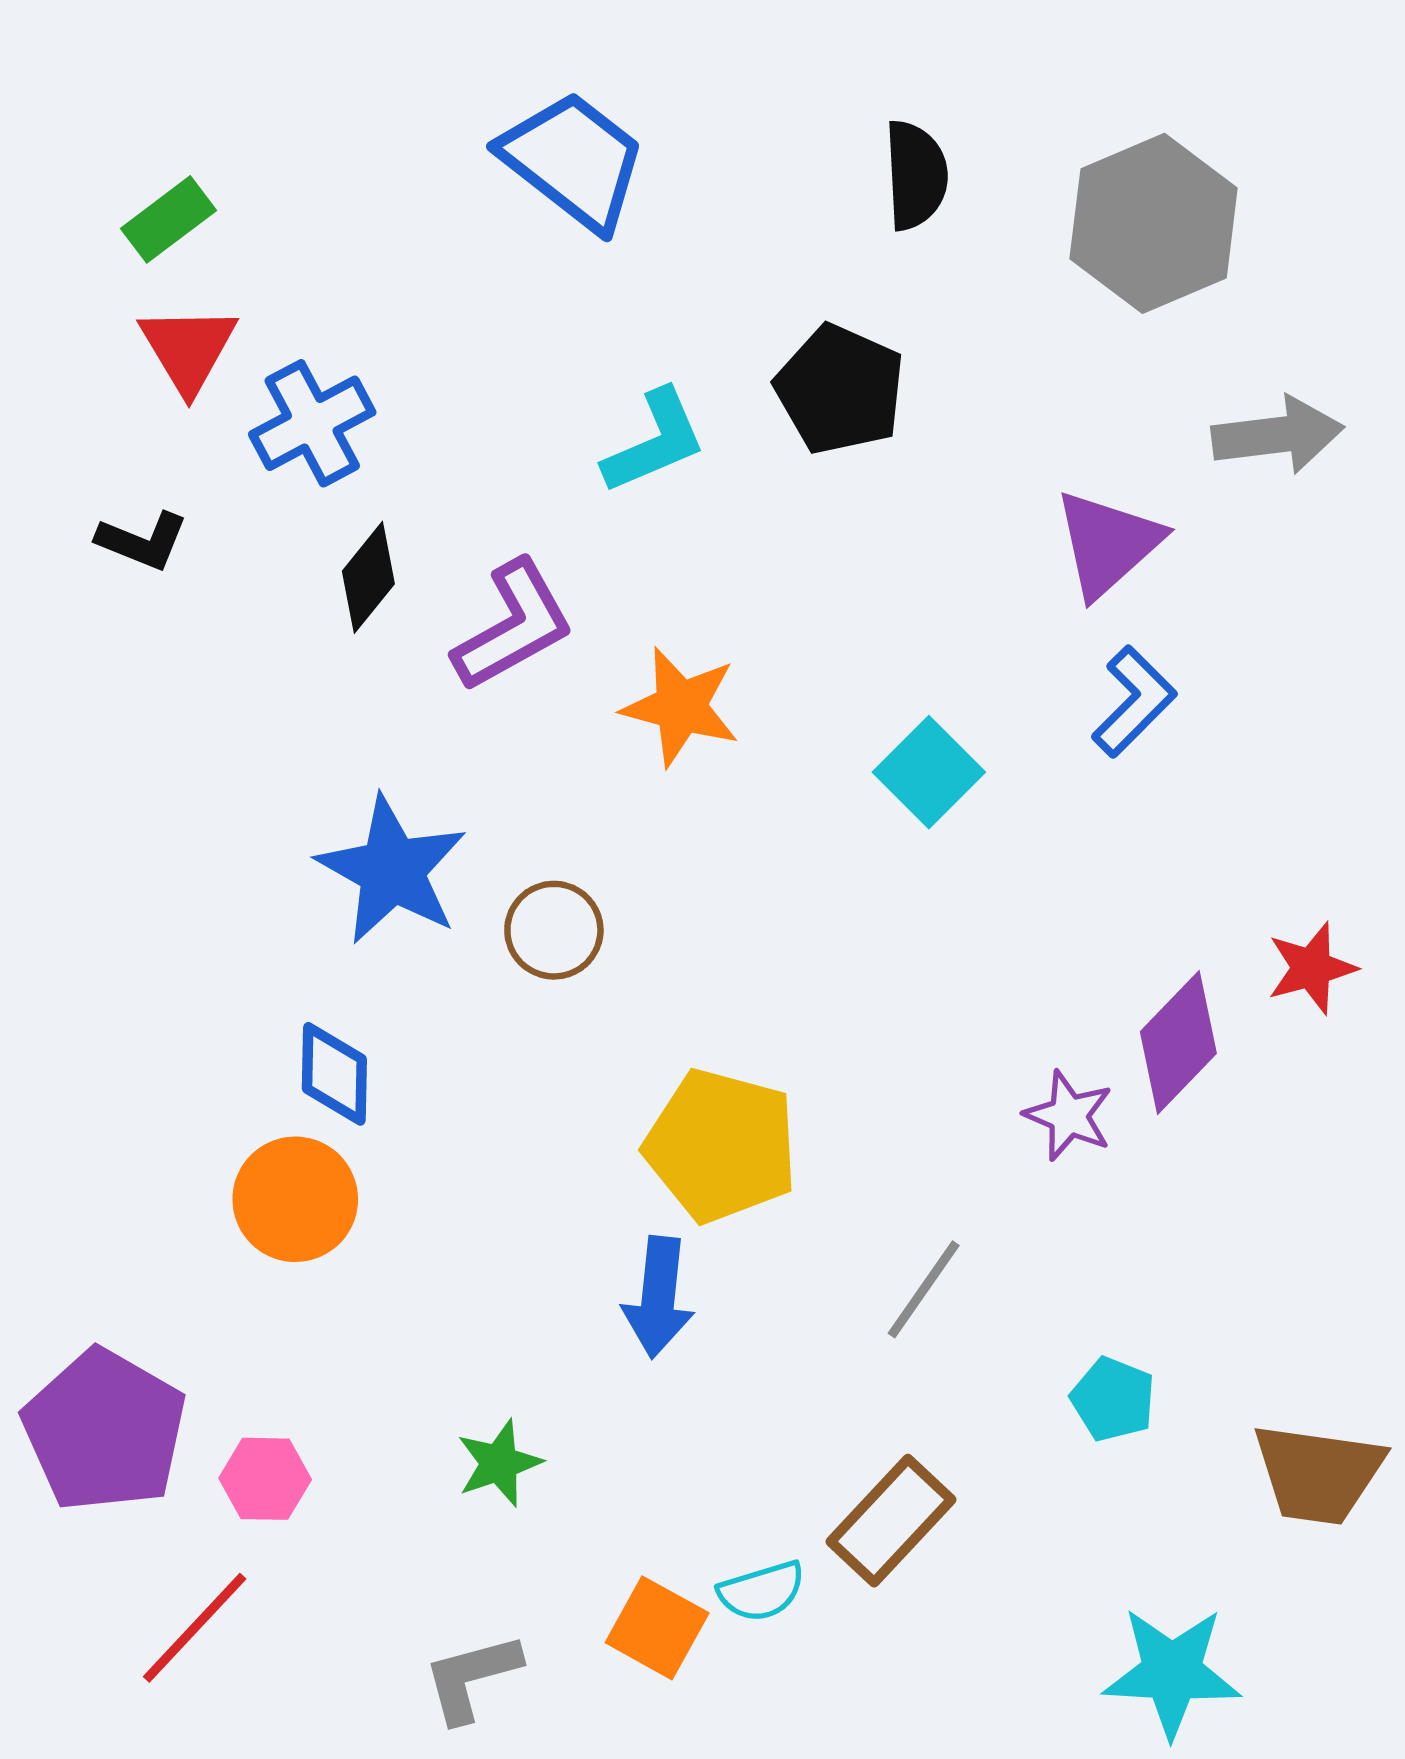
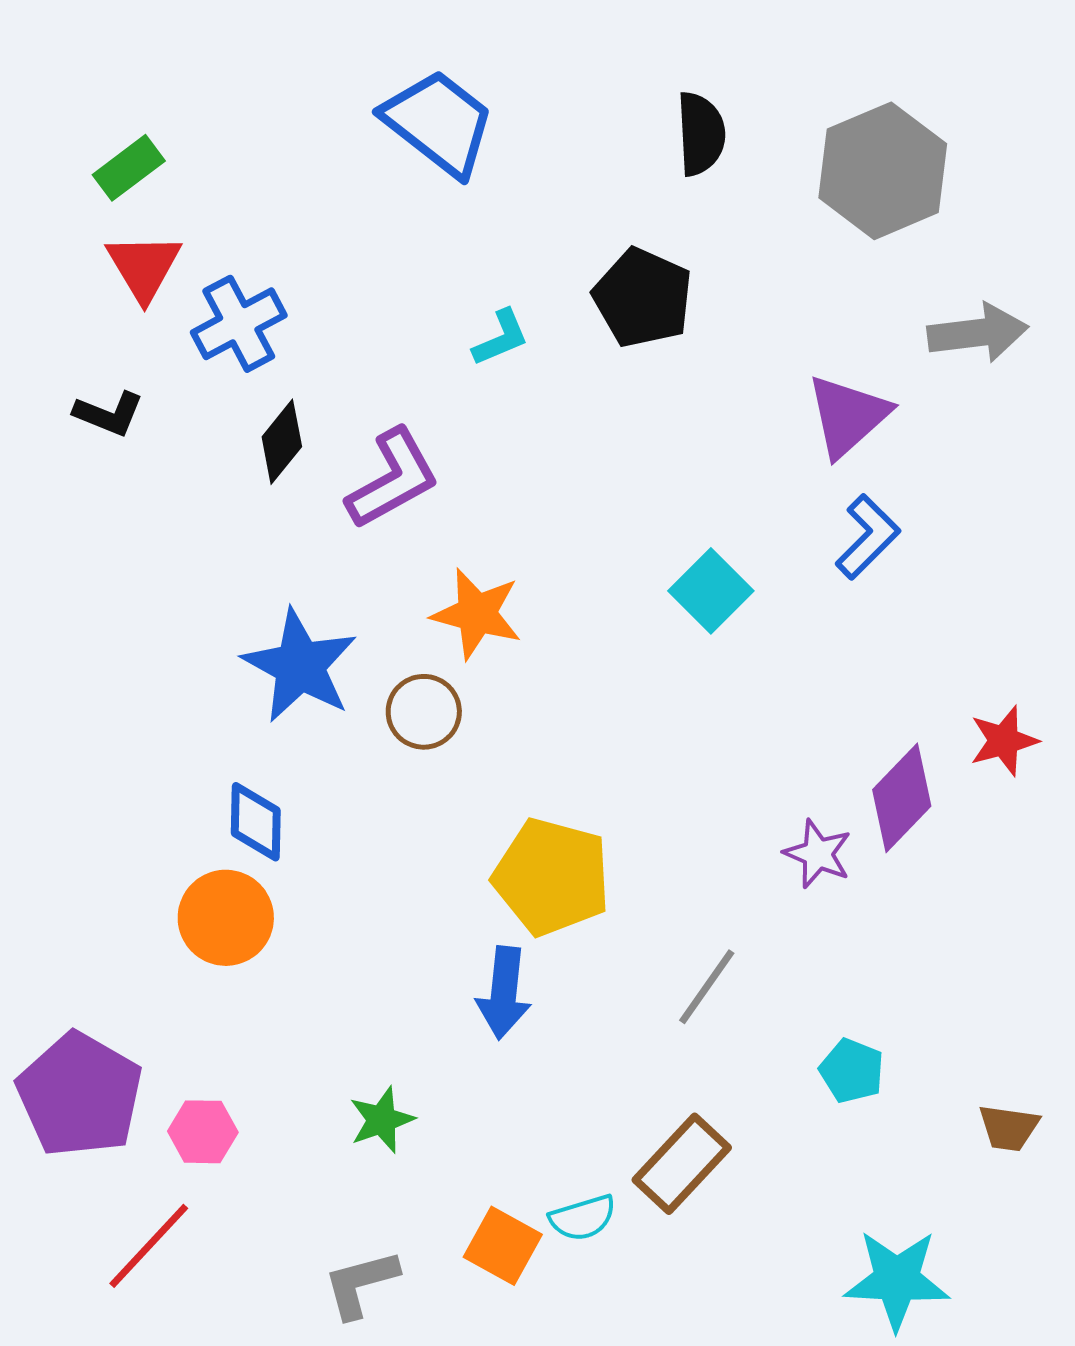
cyan L-shape: (655, 442) -> (501, 338), size x0.7
orange star: (681, 707) -> (477, 614), moved
brown trapezoid: (1318, 1474) -> (1009, 1128), size x0.6

